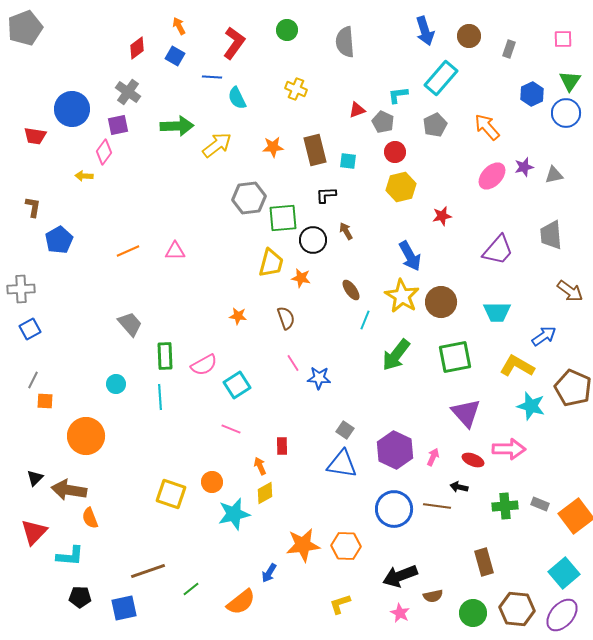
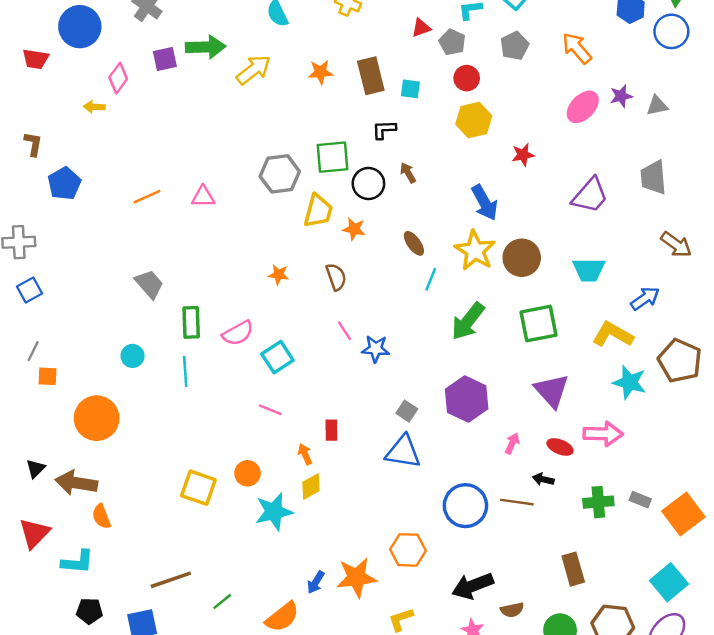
purple square: (118, 125) -> (165, 59), moved
gray hexagon: (249, 198) -> (280, 174), moved
purple hexagon: (395, 450) -> (467, 399), moved
orange star: (303, 545) -> (356, 577), moved

